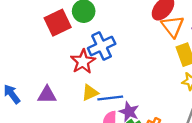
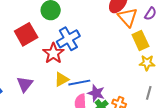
red square: (58, 23) -> (26, 34), moved
purple triangle: (47, 95) -> (25, 84), turned -48

